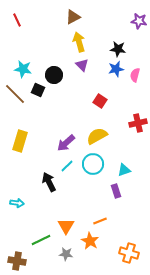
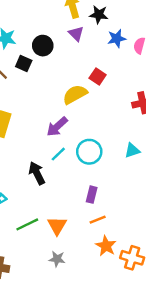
black star: (118, 49) -> (99, 15), moved
yellow semicircle: (97, 136) -> (75, 94), moved
cyan triangle: (124, 170) -> (132, 150), moved
purple rectangle: (116, 191) -> (92, 195), moved, turned 32
green line: (41, 240) -> (27, 224), moved
orange star: (90, 241) -> (106, 246), moved

